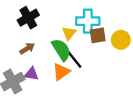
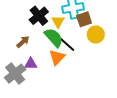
black cross: (28, 18) -> (39, 16), moved
yellow circle: (121, 40) -> (96, 35), moved

